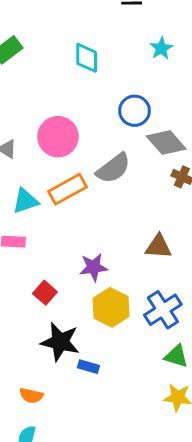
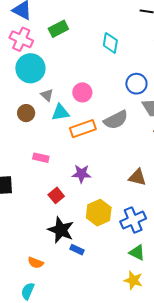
pink circle: (58, 137) -> (82, 92), size x0.7
cyan triangle: (25, 201) -> (60, 112), moved
purple star: (93, 267) -> (81, 174), moved

